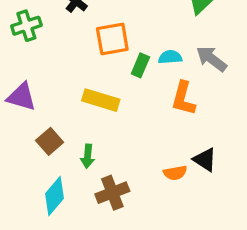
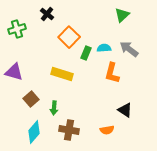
orange square: (112, 39) -> (69, 37), turned -35
orange semicircle: (175, 173) -> (107, 130), moved
brown cross: (112, 193) -> (69, 130), turned 30

